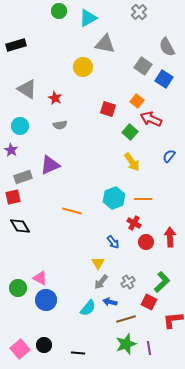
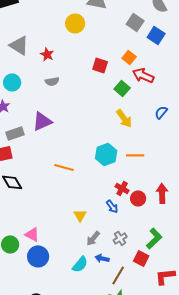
red cross: (134, 223) -> (122, 188), moved
blue arrow: (113, 242) -> (112, 206), moved
yellow triangle: (98, 263) -> (80, 215), moved
brown line: (126, 319) -> (118, 275), turned -42

